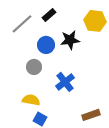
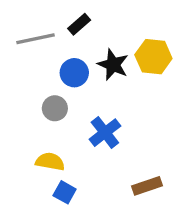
yellow hexagon: (95, 21) -> (153, 57), moved
gray line: (22, 24) -> (35, 39), turned 30
black star: (70, 40) -> (113, 65), turned 30

